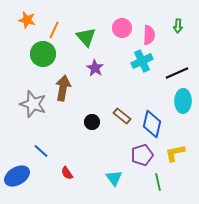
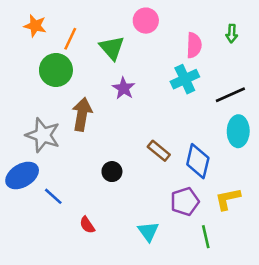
pink circle: (122, 28) -> (146, 21), moved
black circle: (92, 122) -> (112, 172), moved
blue ellipse: (17, 176) -> (22, 175), moved

